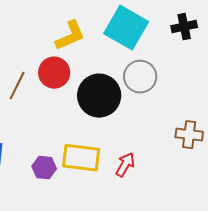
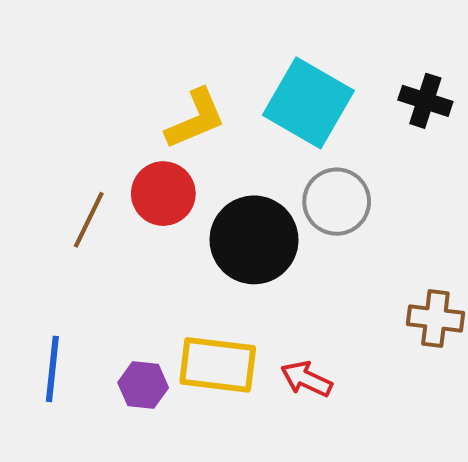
black cross: (184, 27) -> (425, 101), turned 30
red arrow: (125, 165) -> (306, 379), turned -95

